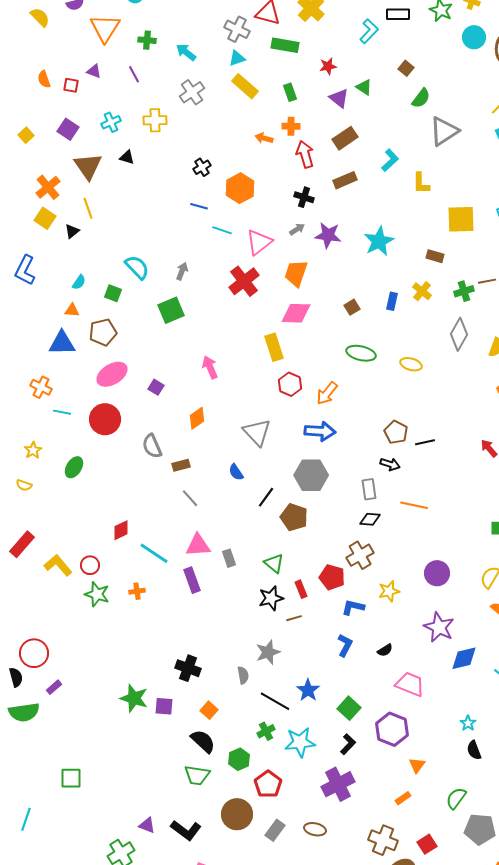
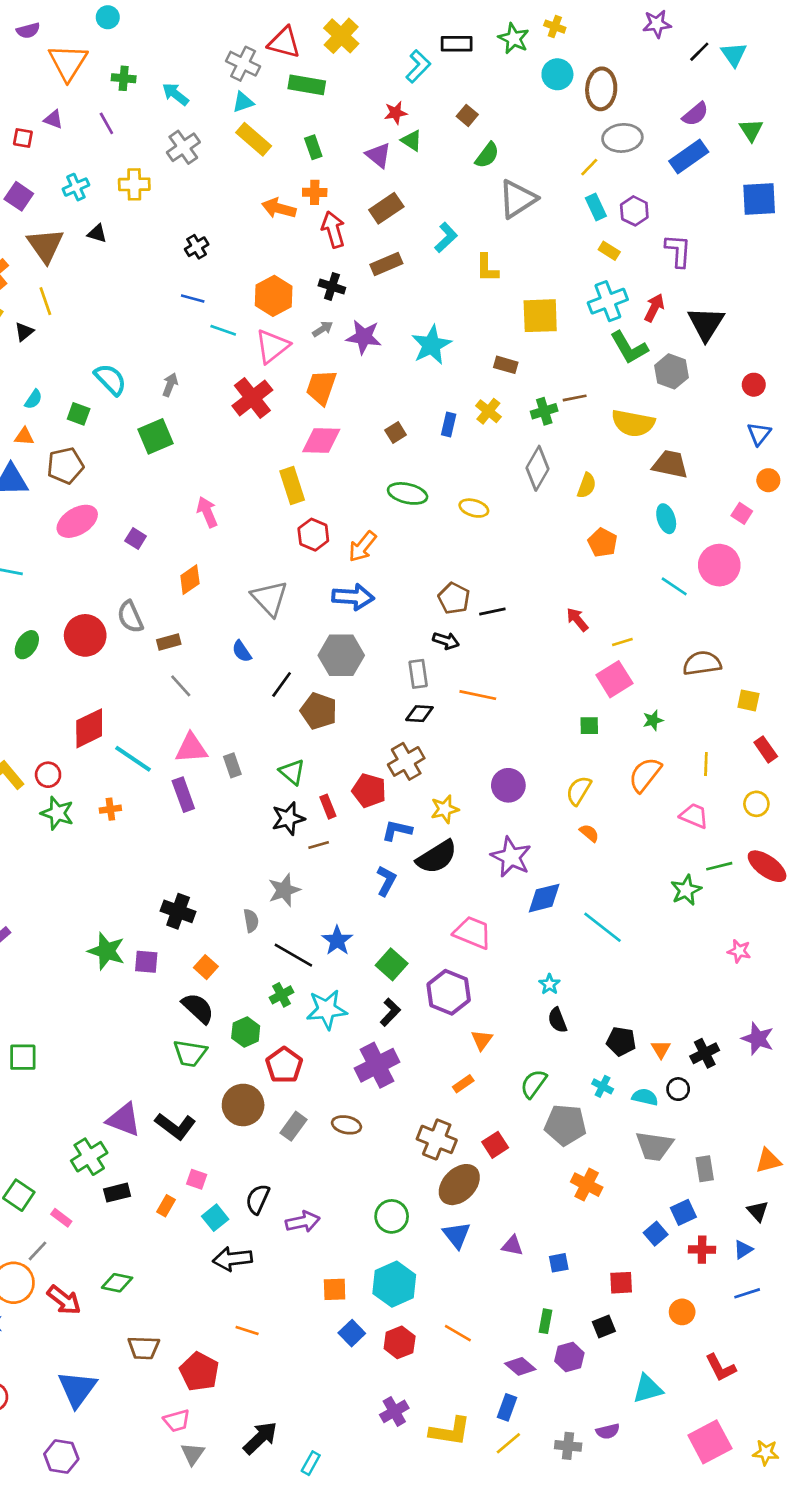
red star: (328, 66) -> (396, 113), moved
orange arrow: (264, 138) -> (279, 208), size x1.4
orange hexagon: (240, 188) -> (274, 296), moved
red circle: (105, 419) -> (85, 635), moved
red diamond: (121, 530) -> (89, 728), size x1.5
black semicircle: (385, 650) -> (437, 857), moved, size x2.0
purple triangle: (147, 825) -> (124, 1120), size x1.6

